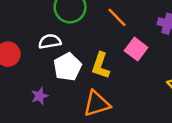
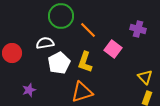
orange line: (117, 17) -> (88, 30), moved
purple star: (40, 96) -> (29, 90), moved

